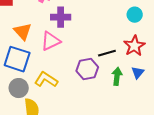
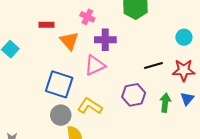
orange triangle: (23, 31) -> (69, 41), moved
red star: (134, 46) -> (184, 70), turned 30
black line: (107, 53) -> (153, 65), moved

